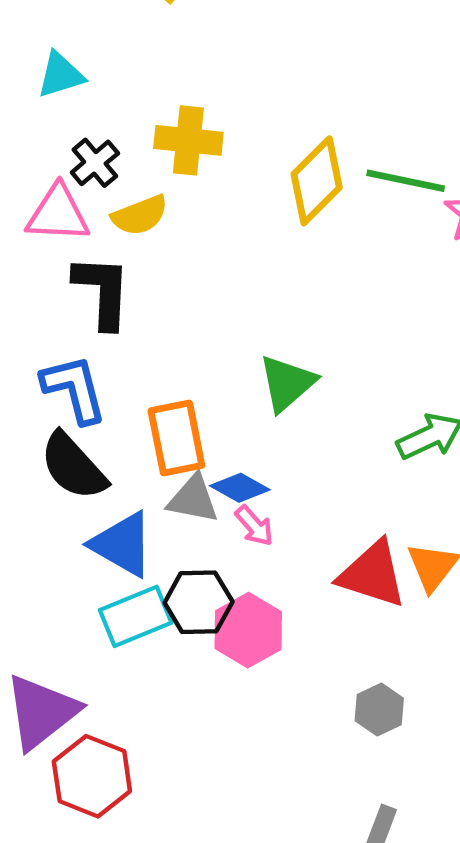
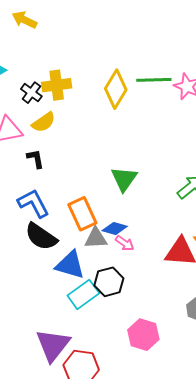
black cross: (95, 163) -> (31, 93), moved
black L-shape: (102, 291) -> (35, 159), size x0.6
pink hexagon: (248, 630) -> (143, 335), moved

